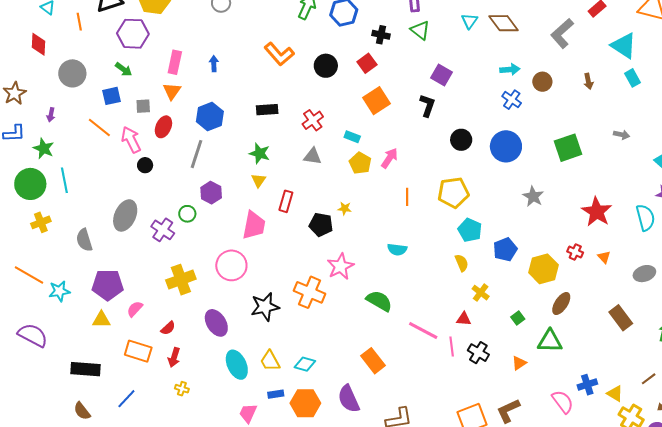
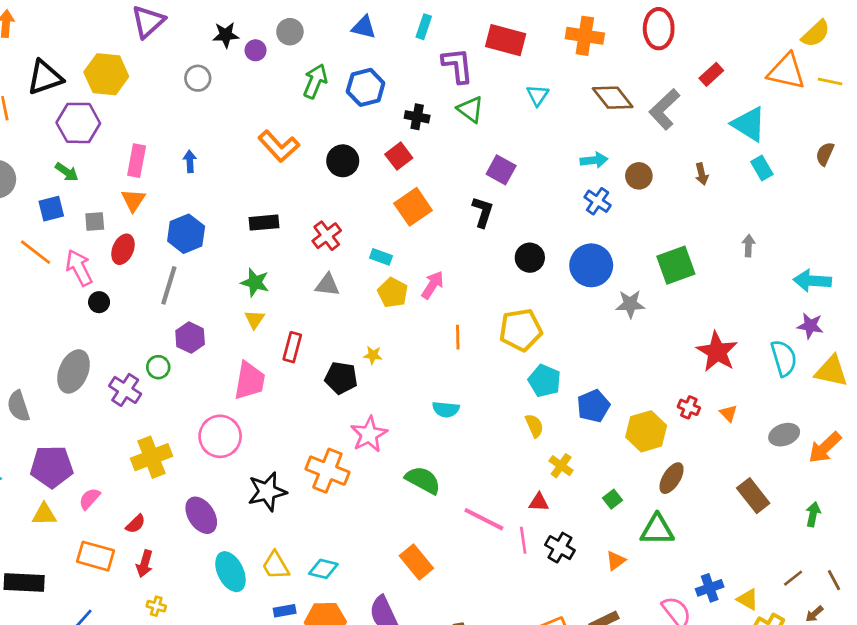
brown diamond: (503, 23) -> (613, 98), moved
gray arrow: (621, 135) -> (749, 246), turned -98
gray star: (533, 196) -> (630, 304), moved, turned -30

